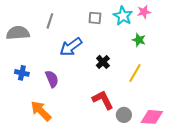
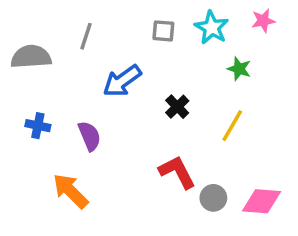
pink star: (144, 12) -> (263, 21), moved

